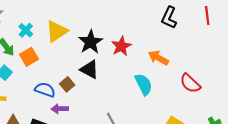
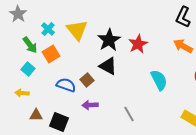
yellow triangle: (57, 31) -> (77, 30), turned -35
orange arrow: (158, 58) -> (183, 46), moved
purple arrow: (60, 109) -> (90, 105), moved

